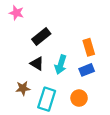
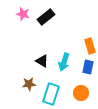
black rectangle: (41, 37) -> (46, 17), moved
blue rectangle: (87, 70) -> (88, 67), turned -56

